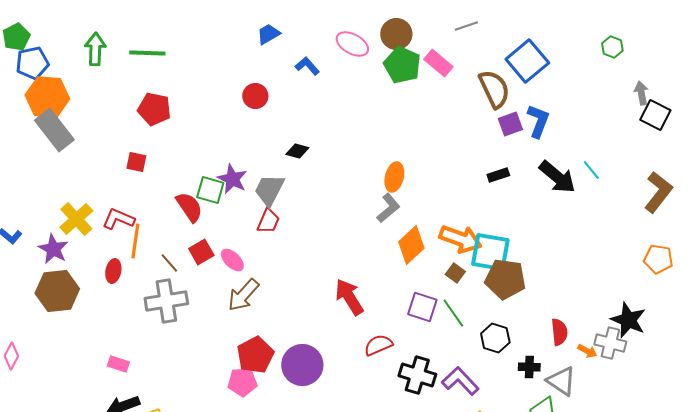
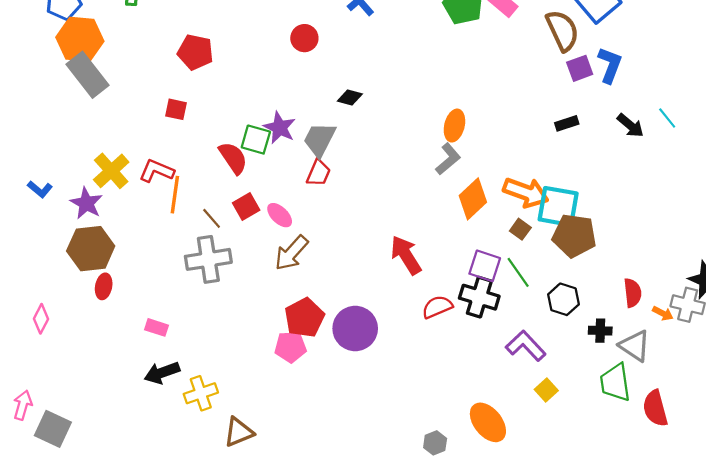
black arrow: (557, 177) -> (630, 126), size x0.7
red ellipse: (113, 271) -> (104, 286), moved
black cross: (417, 375) -> (479, 297), moved

